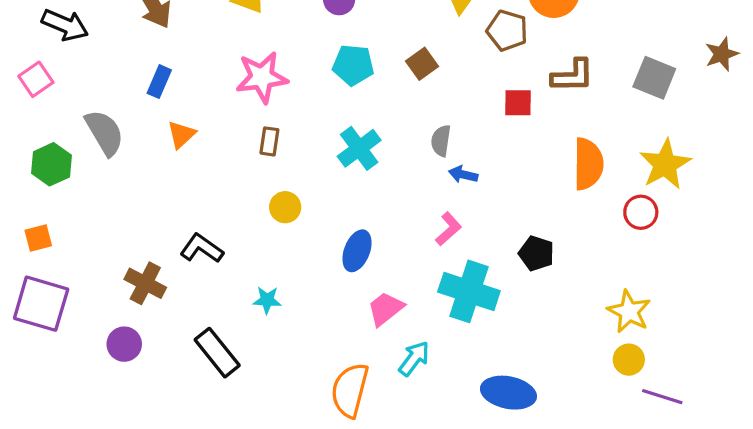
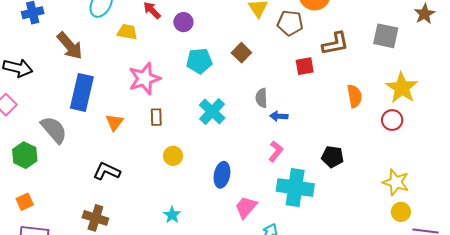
blue rectangle: (159, 82) -> (82, 92), size x1.8
orange triangle: (181, 135) -> (114, 122), moved
orange semicircle: (588, 164) -> (355, 96), size x0.7
black L-shape: (202, 248) -> (107, 171), moved
cyan star: (267, 300) -> (172, 215), turned -30

